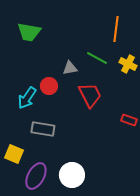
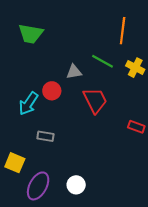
gray rectangle: (43, 129) -> (45, 136), size x0.7
white circle: (72, 175) -> (76, 185), size x0.7

